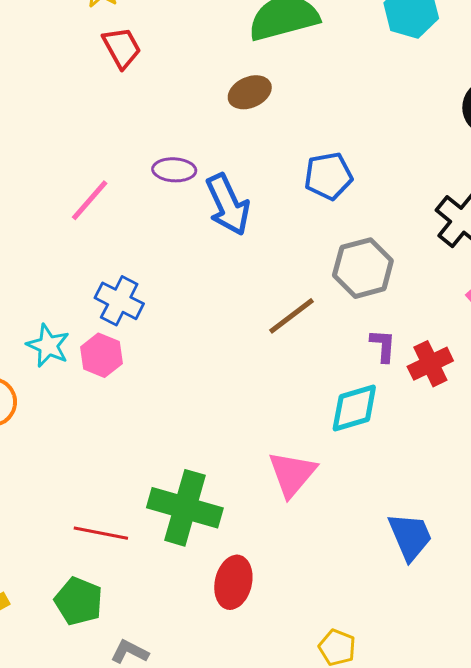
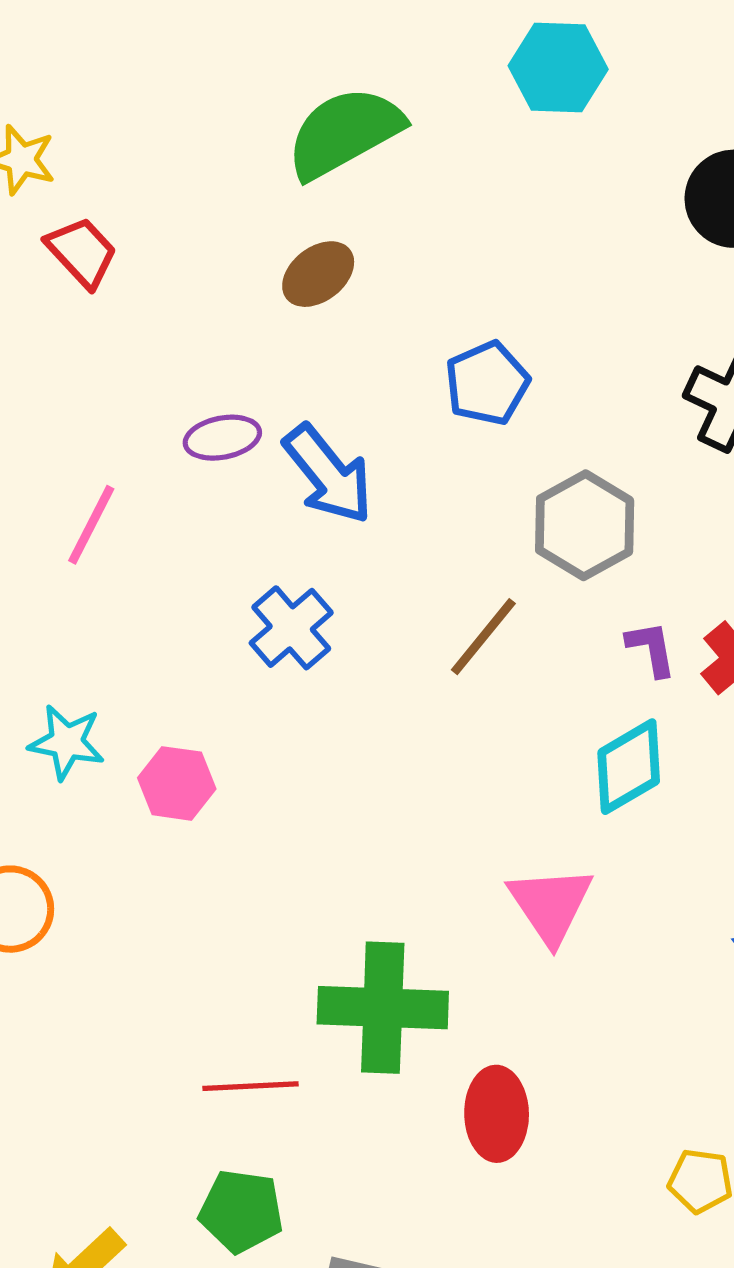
blue cross: (119, 301) -> (291, 628), moved, turned 36
cyan star: (48, 346) -> (67, 742), moved

